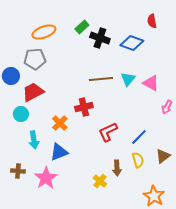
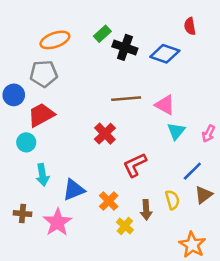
cyan triangle: (128, 79) -> (176, 131), moved
pink triangle: (151, 83) -> (165, 105), moved
red cross: (84, 107) -> (105, 134), turned -30
orange cross: (60, 123) -> (109, 201), moved
blue line: (139, 137) -> (192, 171), moved

